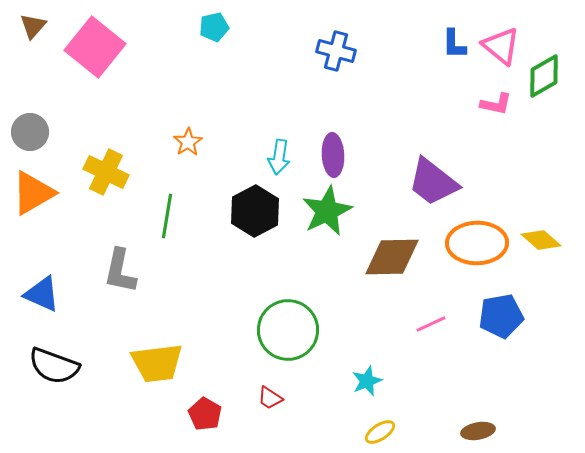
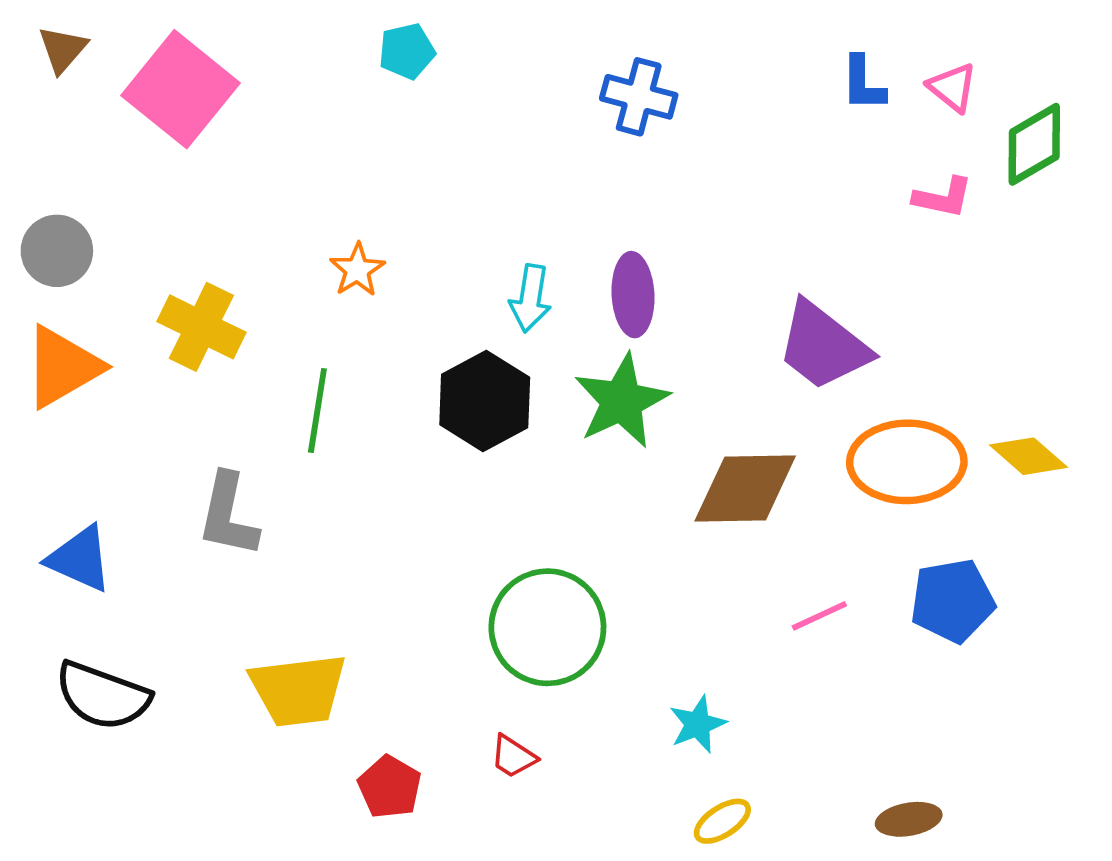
pink triangle: (501, 46) -> (952, 87), size x0.7

